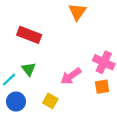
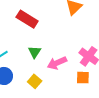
green triangle: (29, 69) -> (35, 52), moved

